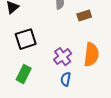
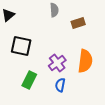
black square: (26, 39) -> (21, 46), turned 30
green rectangle: (24, 74) -> (29, 80), moved

